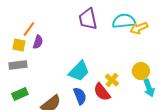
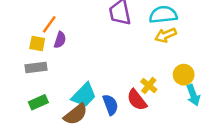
yellow arrow: (139, 28) -> (166, 35), moved
cyan trapezoid: (79, 71) -> (84, 95), moved

